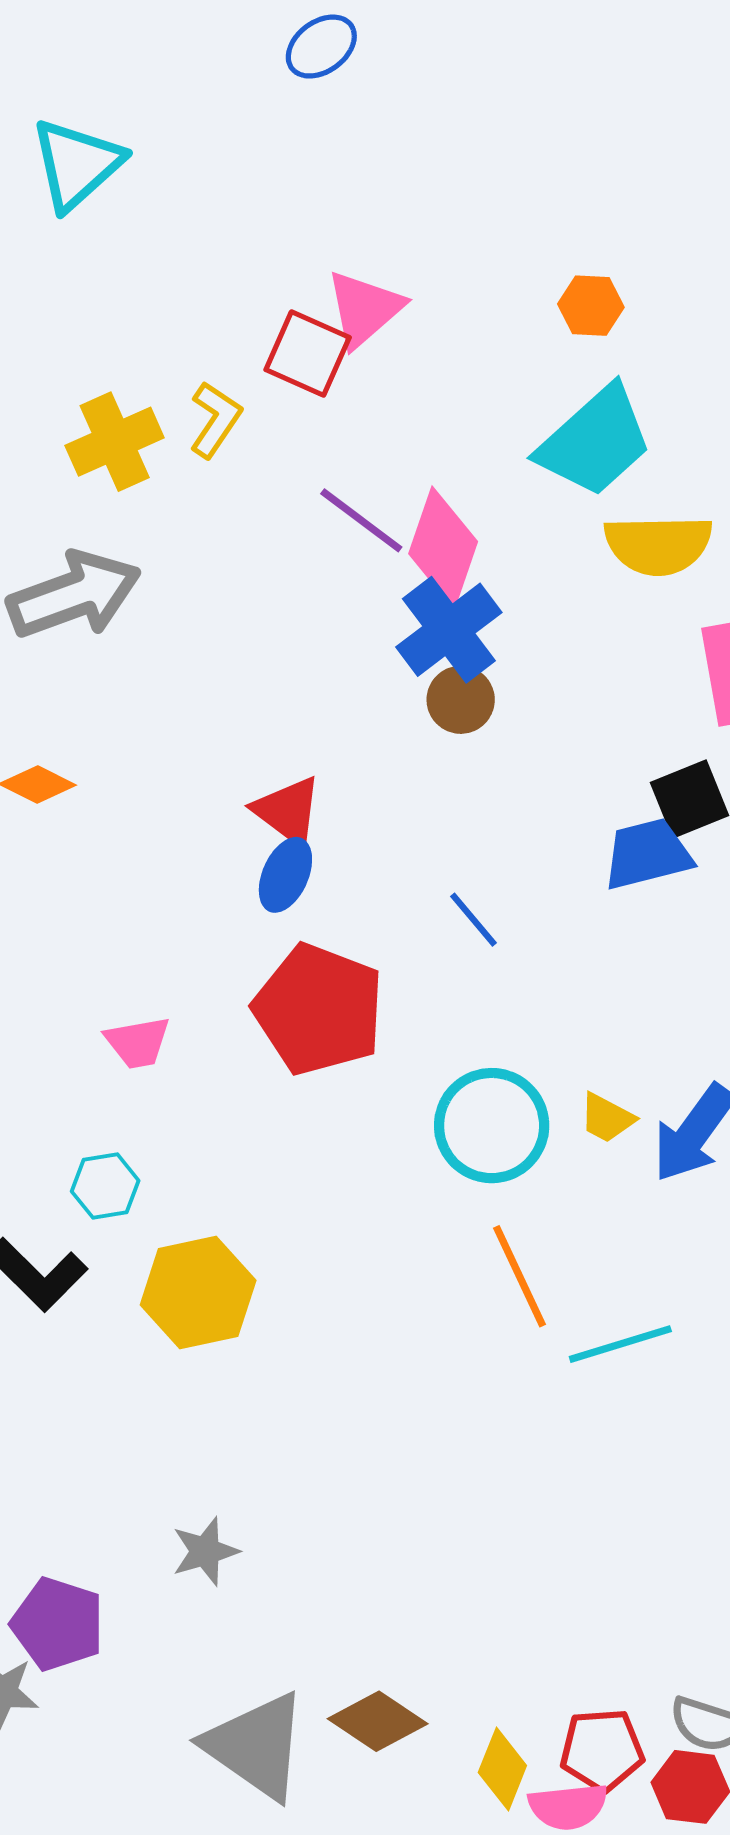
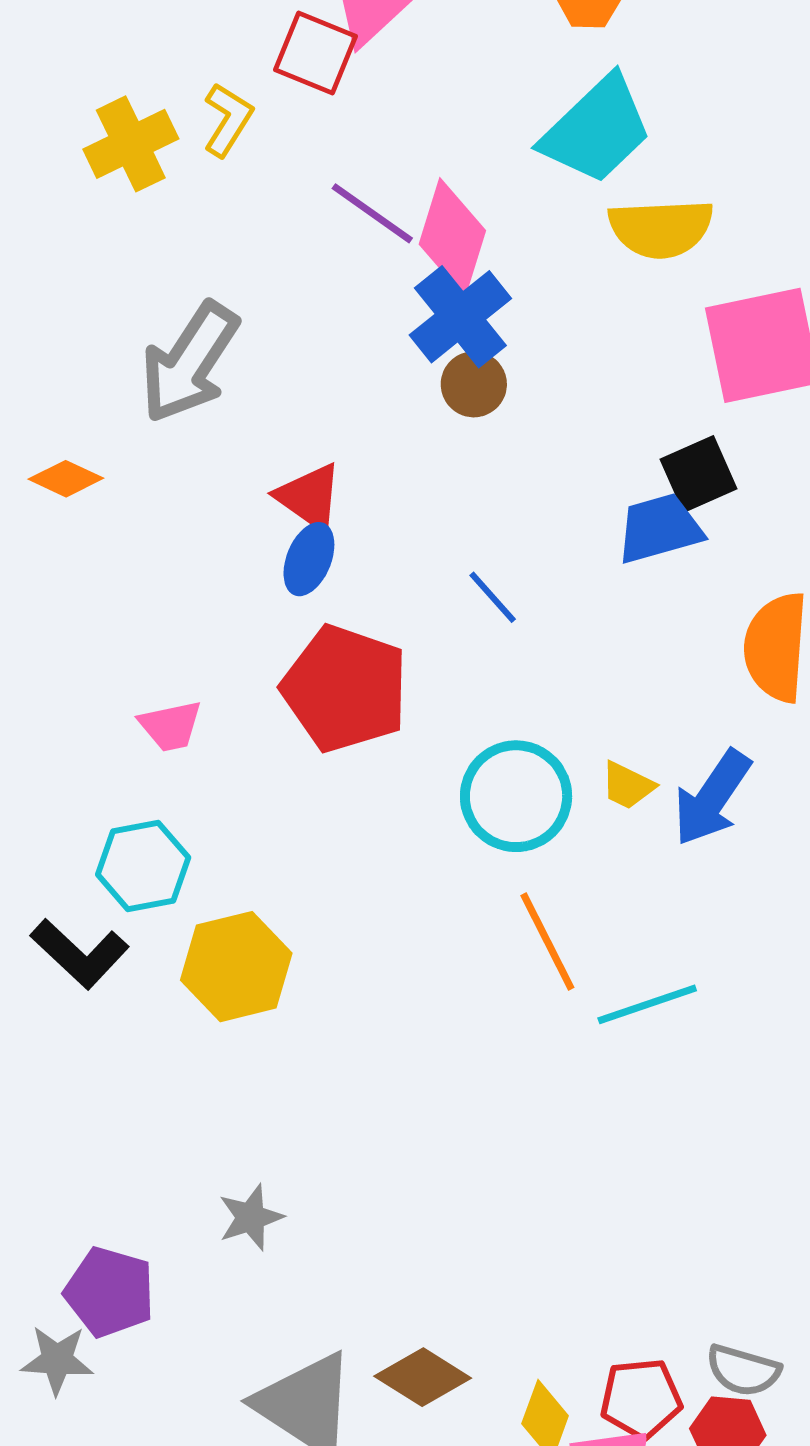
gray arrow: (74, 595) -> (189, 362), moved, turned 145
cyan hexagon: (105, 1186) -> (143, 866), size x1.4

